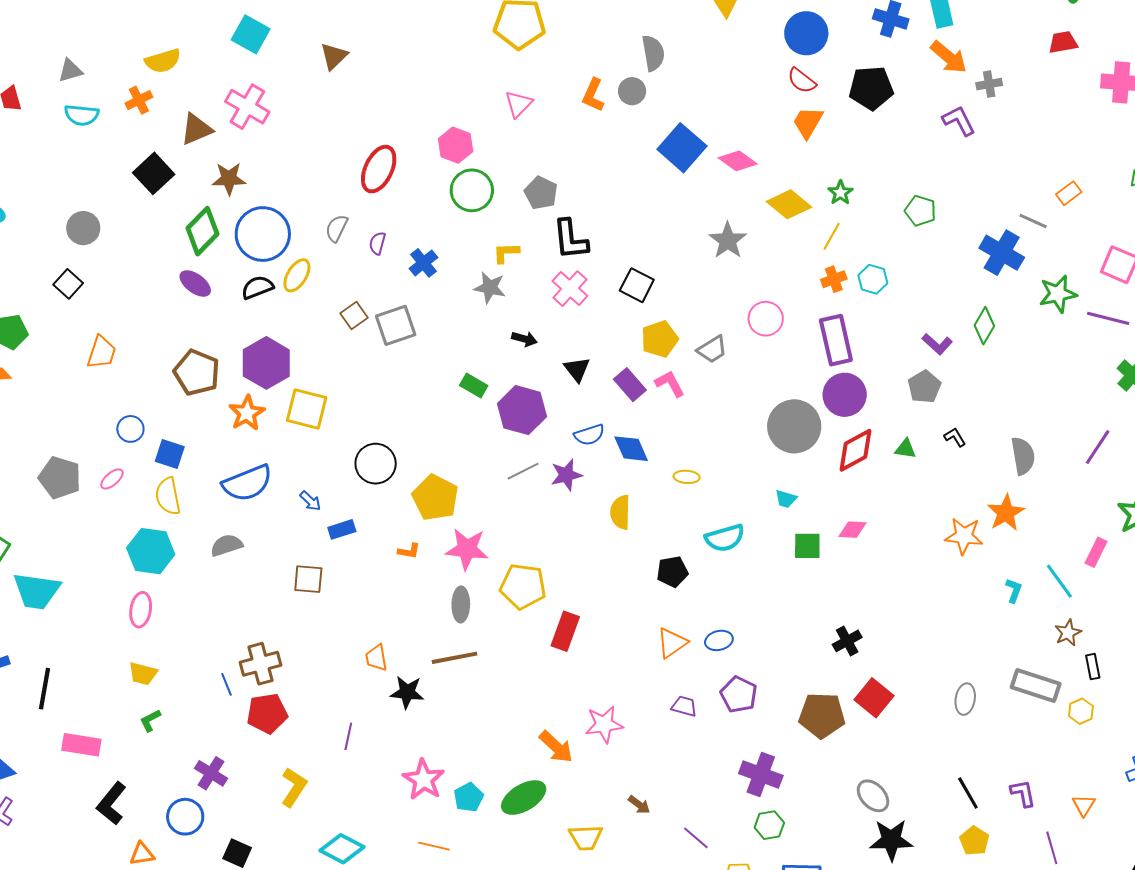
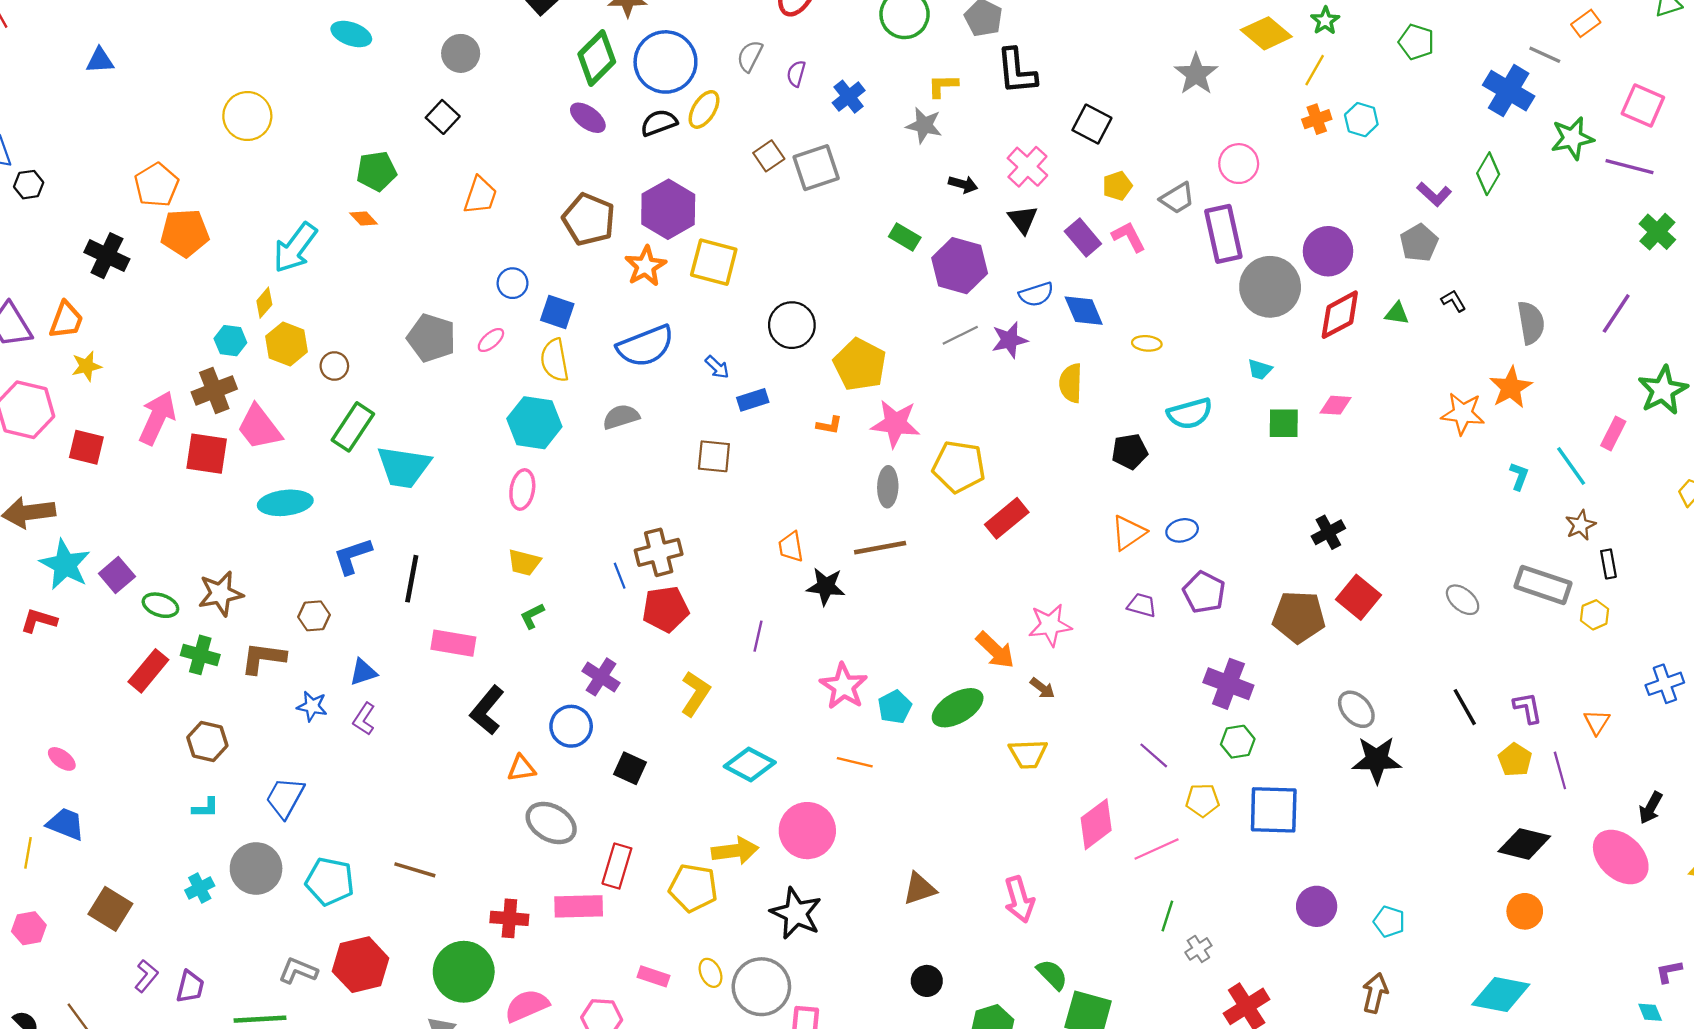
pink cross: (570, 289) -> (1027, 167), moved
yellow pentagon: (660, 339) -> (1117, 186), size x0.7
purple rectangle: (836, 340) -> (1223, 234), moved
red rectangle: (565, 631) -> (1007, 518), turned 30
gray ellipse: (965, 699) -> (1463, 600), turned -60
brown arrow: (639, 805) -> (1042, 688), moved
yellow pentagon: (974, 841) -> (1515, 760), moved

